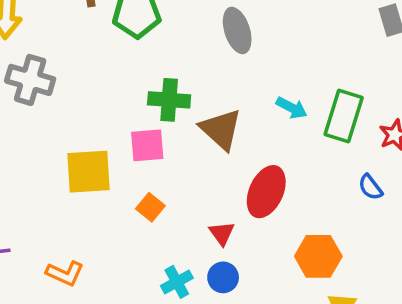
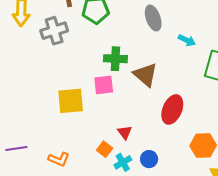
gray cross: (30, 80) -> (54, 31), moved, turned -32
cyan arrow: (292, 108) -> (187, 40), moved
orange square: (150, 207) -> (105, 149), moved
red triangle: (222, 233) -> (125, 132), moved

